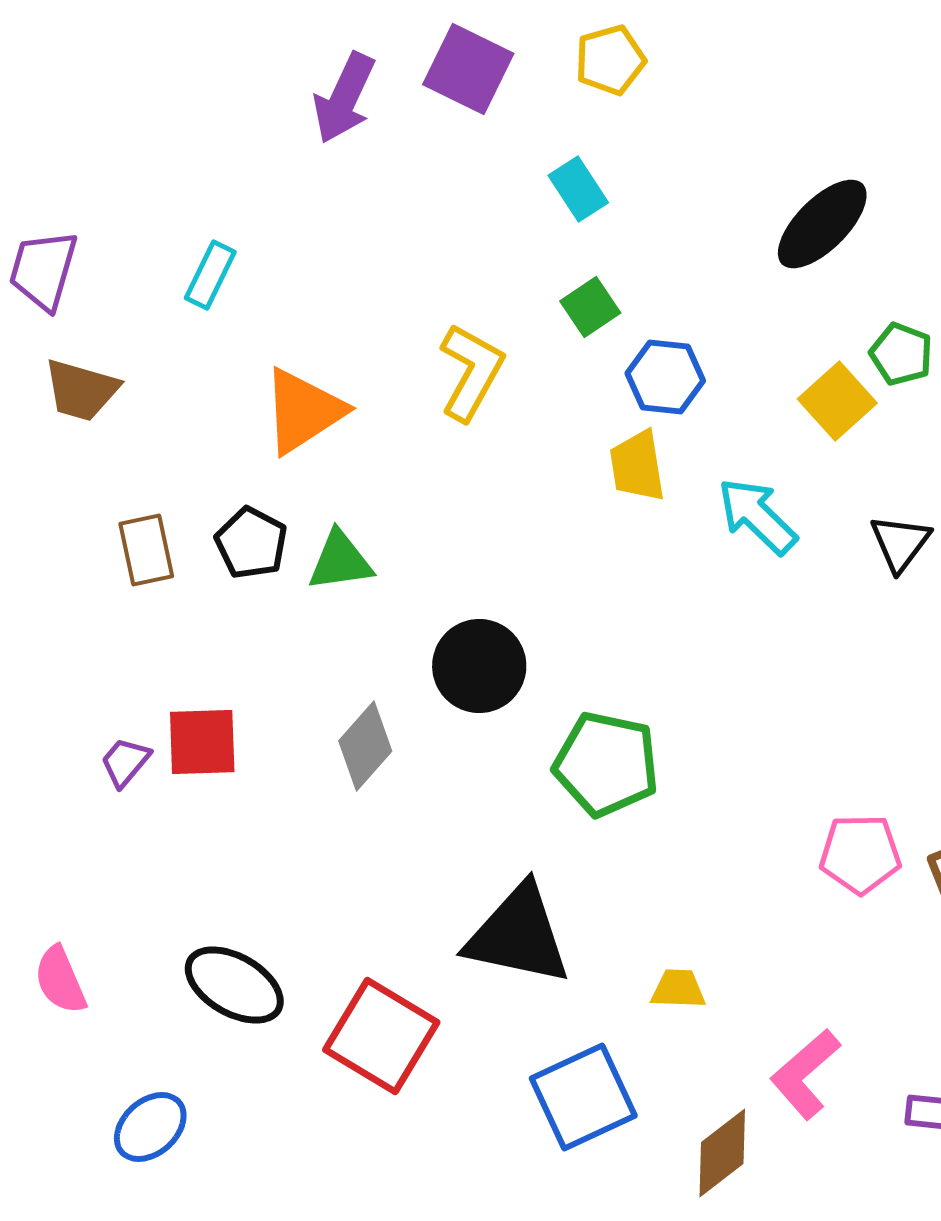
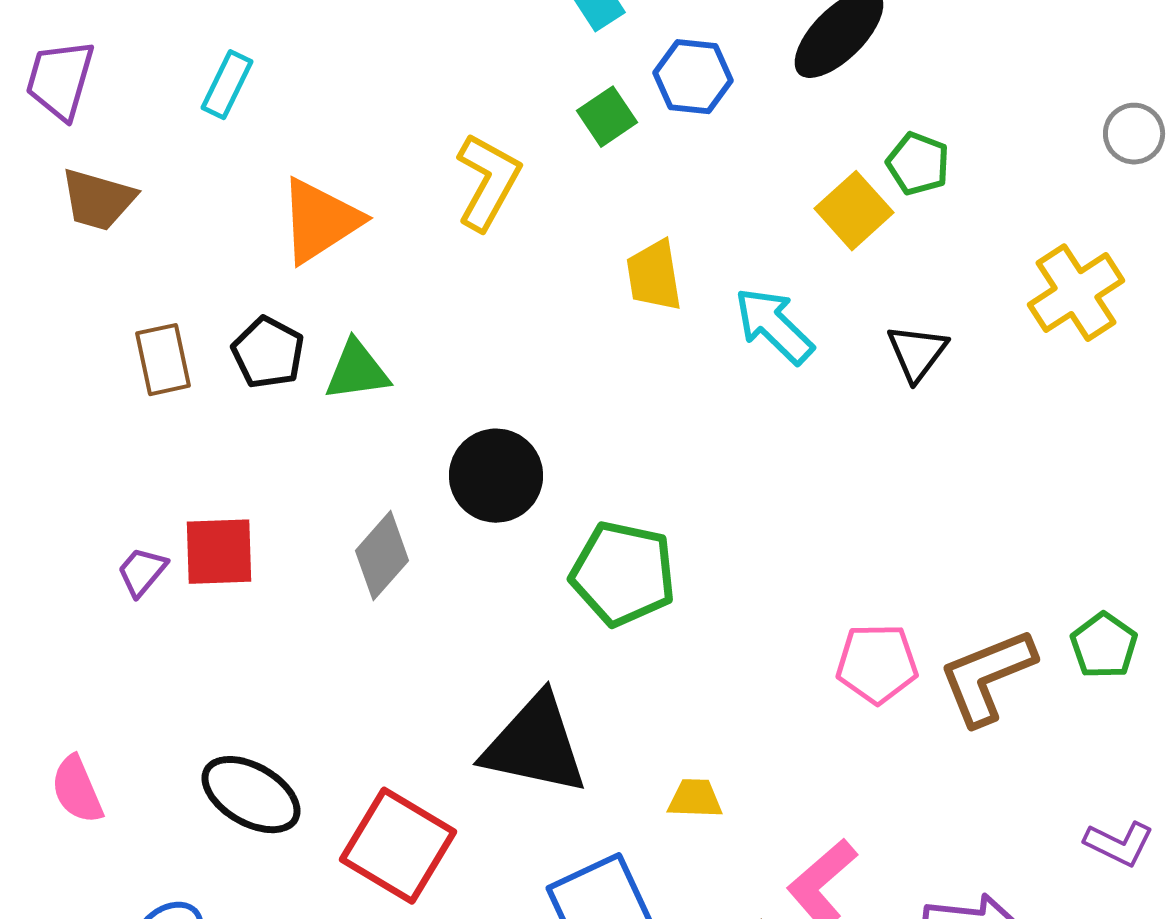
blue hexagon: (665, 377) -> (693, 77), moved

